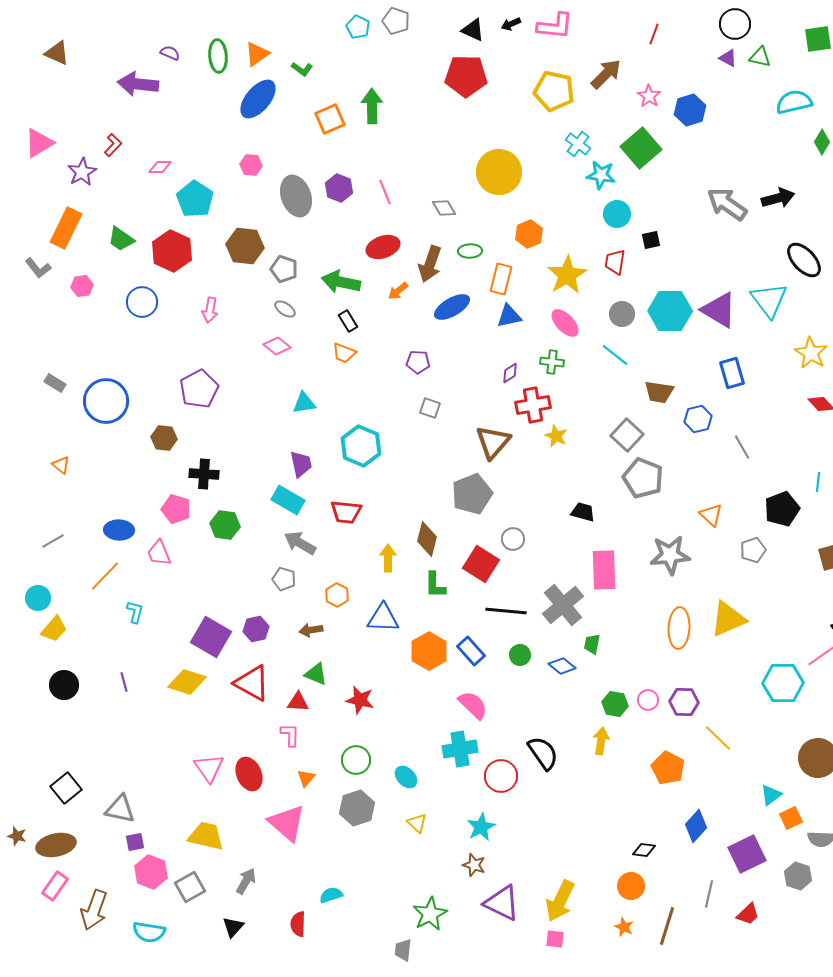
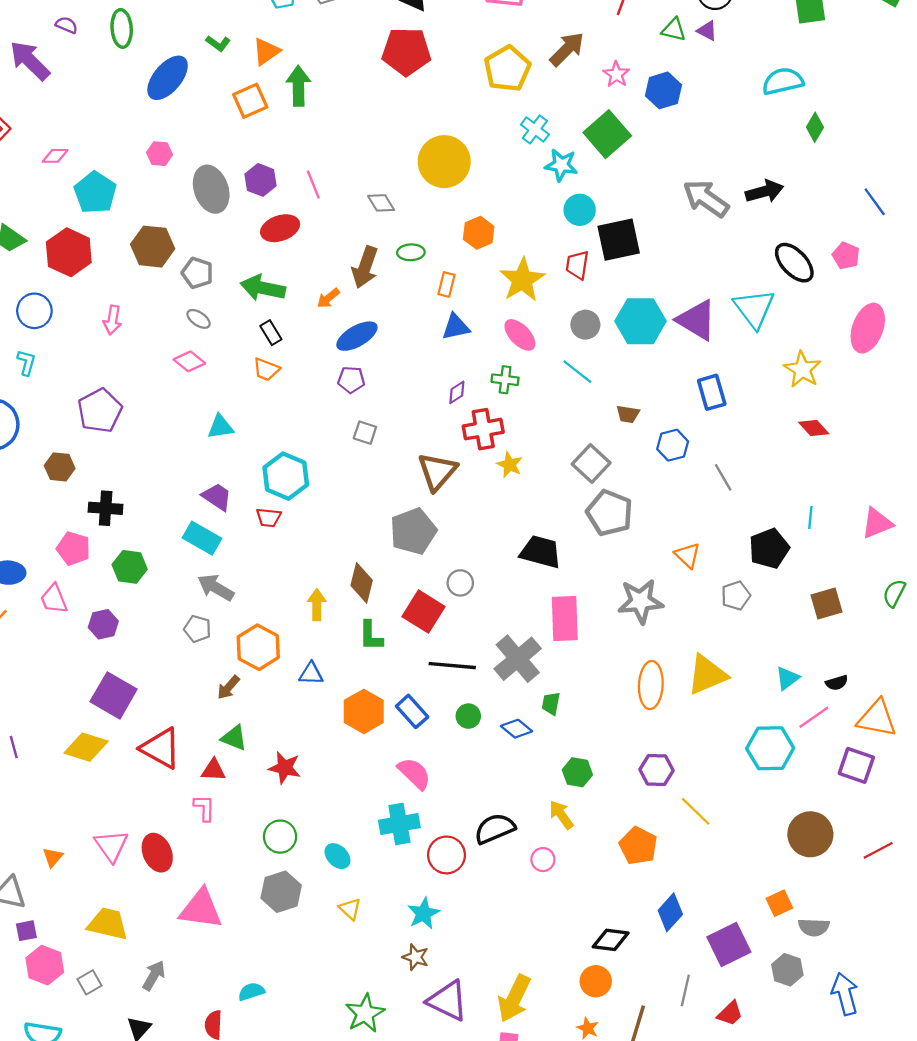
orange triangle: (257, 54) -> (266, 51), moved
green triangle: (760, 57) -> (674, 30), moved
purple arrow: (138, 84) -> (30, 61), turned 39
yellow pentagon: (554, 91) -> (507, 69), turned 30
black square: (651, 240) -> (619, 240), size x2.0
red ellipse: (383, 247) -> (280, 228), moved
orange rectangle: (501, 279) -> (446, 284), size x0.7
blue ellipse: (452, 307) -> (357, 336), moved
brown trapezoid: (659, 392) -> (628, 414), size x0.7
purple trapezoid: (301, 464) -> (217, 497), turned -44
red trapezoid: (346, 512) -> (269, 517), moved, size x0.7
black trapezoid: (583, 512) -> (541, 552), size x1.5
orange hexagon: (337, 595) -> (258, 647), size x1.6
cyan L-shape: (135, 612) -> (26, 363), moved
blue triangle: (383, 618) -> (311, 674), size x0.7
purple hexagon: (256, 629) -> (103, 624), moved
brown arrow: (311, 630) -> (228, 687), turned -40
pink circle: (648, 700) -> (543, 860), moved
yellow arrow: (601, 741) -> (561, 815), turned -44
black semicircle: (543, 753) -> (495, 829), turned -78
orange triangle: (306, 778) -> (53, 857), moved
cyan triangle: (771, 795) -> (787, 678), moved
pink triangle: (287, 823) -> (201, 909), turned -33
black diamond: (644, 850) -> (611, 940), size x1.4
gray square: (190, 887) -> (89, 982), size x0.7

